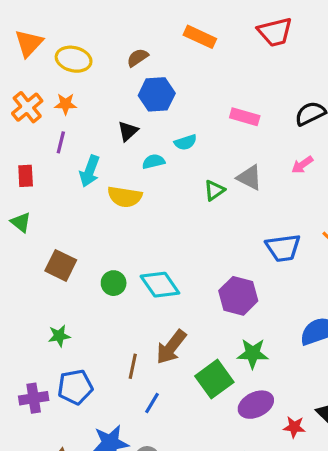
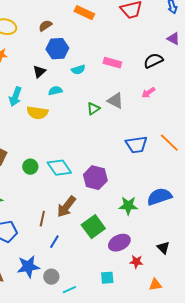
cyan semicircle: (186, 142) -> (78, 70), moved
purple hexagon: (238, 296) -> (95, 178), moved
green star: (253, 353) -> (128, 206), moved
red star: (294, 427) -> (136, 262), moved

